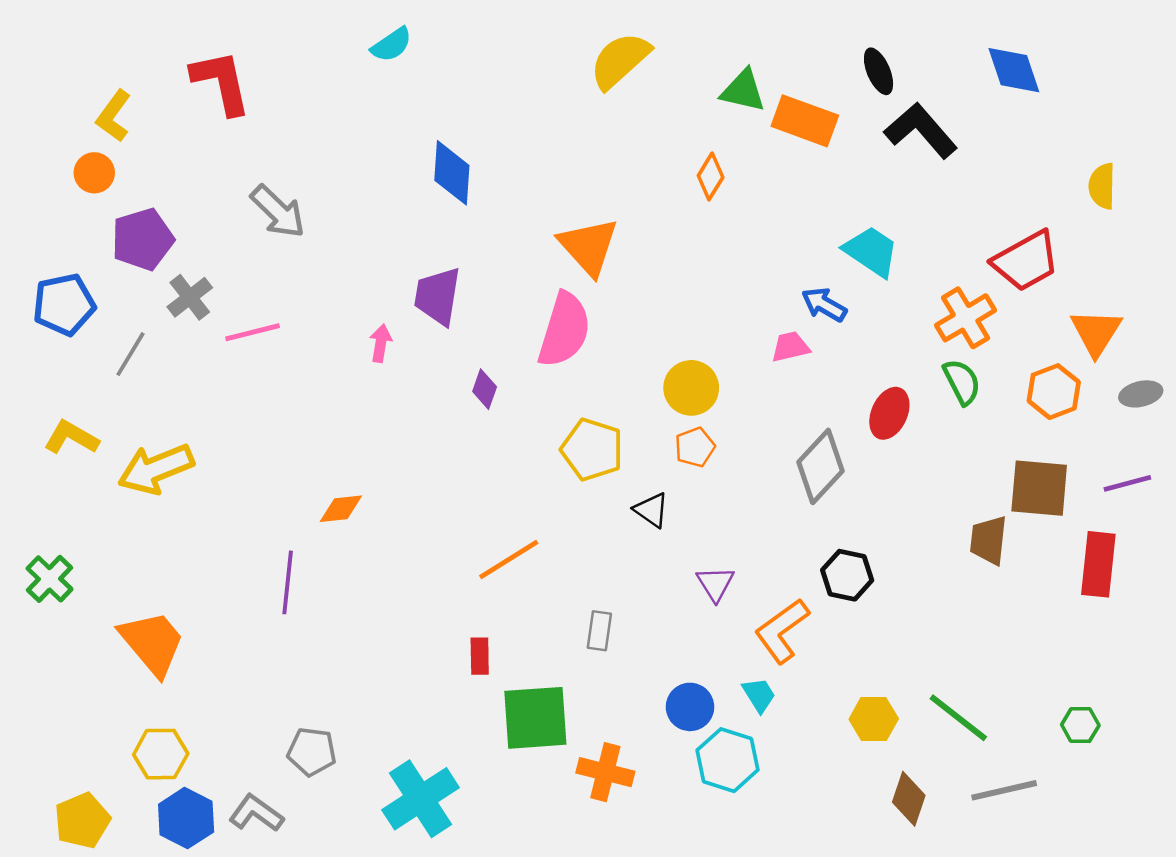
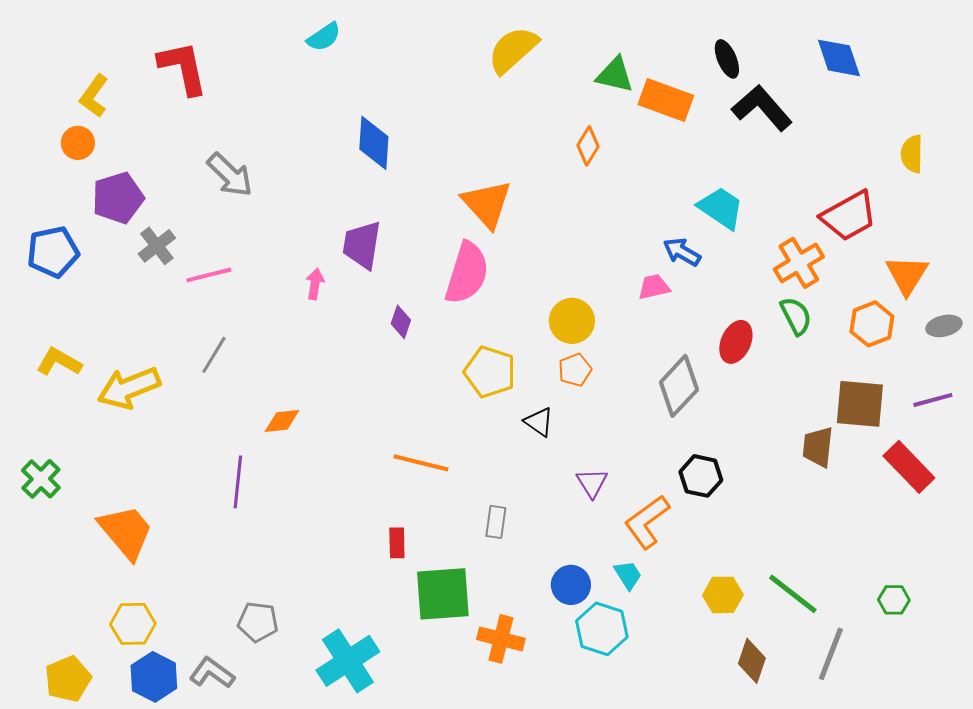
gray line: (131, 354) -> (214, 355), moved
orange line: (509, 559) -> (421, 463), turned 46
red rectangle: (1098, 564) -> (909, 467), turned -50
gray line: (1004, 790) -> (831, 654), turned -56

